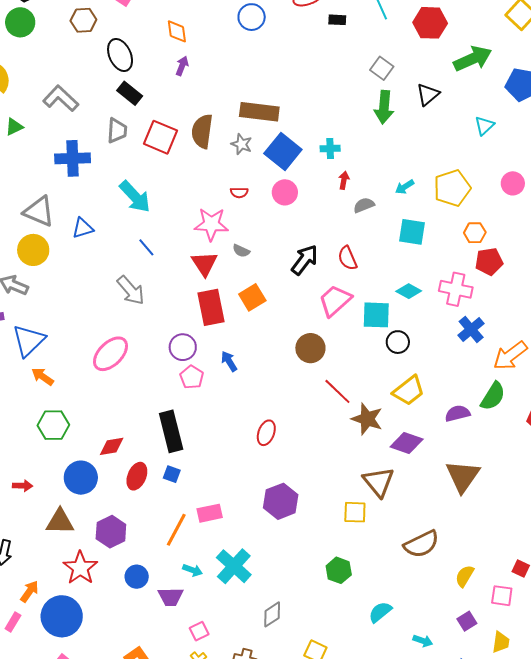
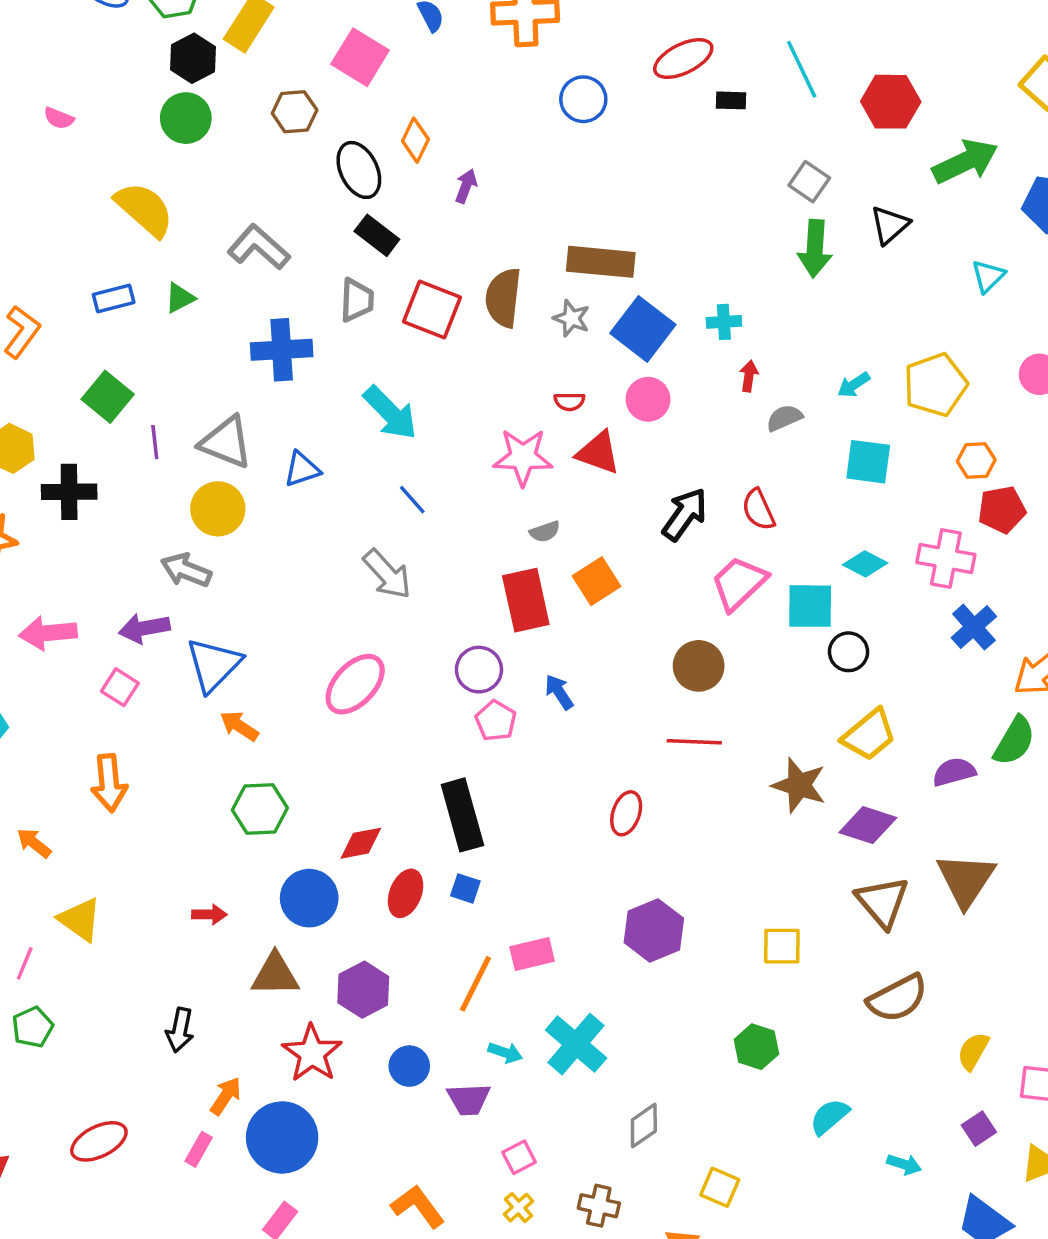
orange diamond: (177, 31) -> (415, 140), moved, turned 35
gray semicircle: (241, 251) -> (545, 532), moved, turned -42
red triangle: (204, 264) -> (598, 453), moved, turned -36
red line: (337, 391) -> (694, 742), moved, turned -40
brown triangle: (379, 482) -> (882, 902), moved

